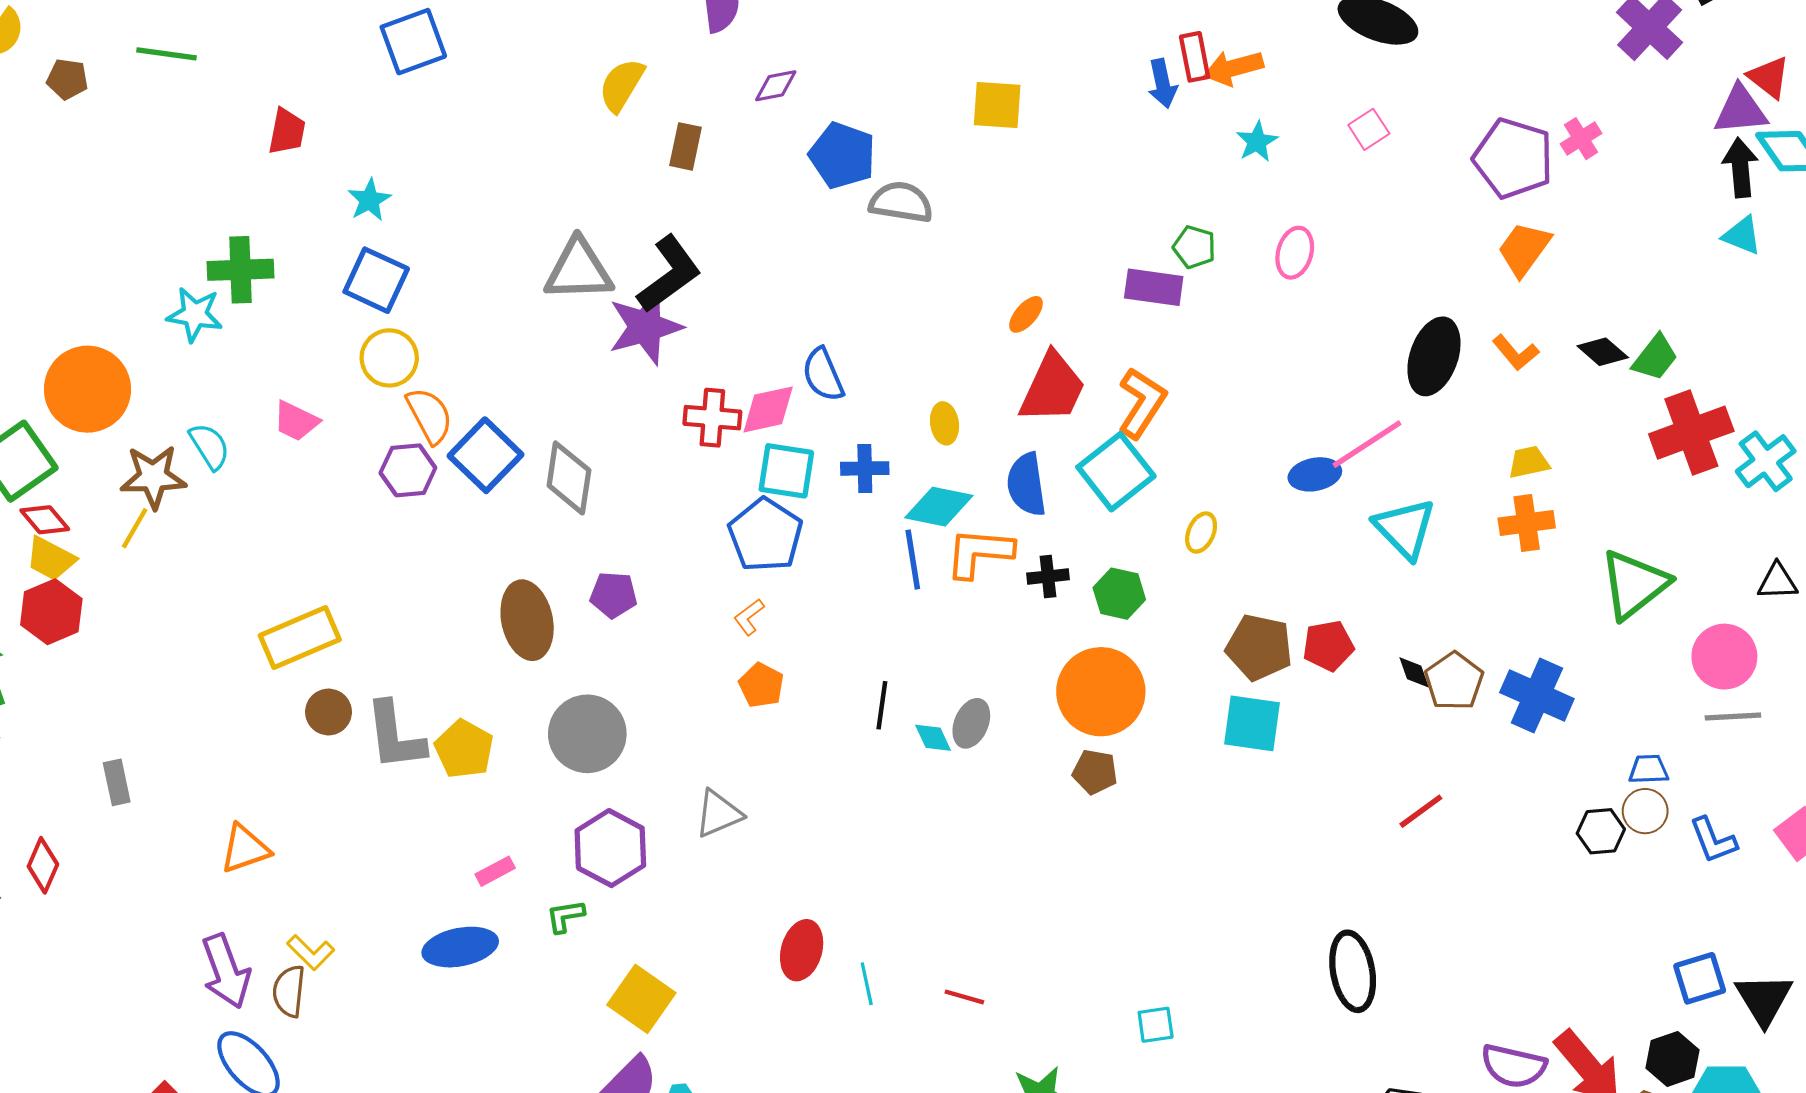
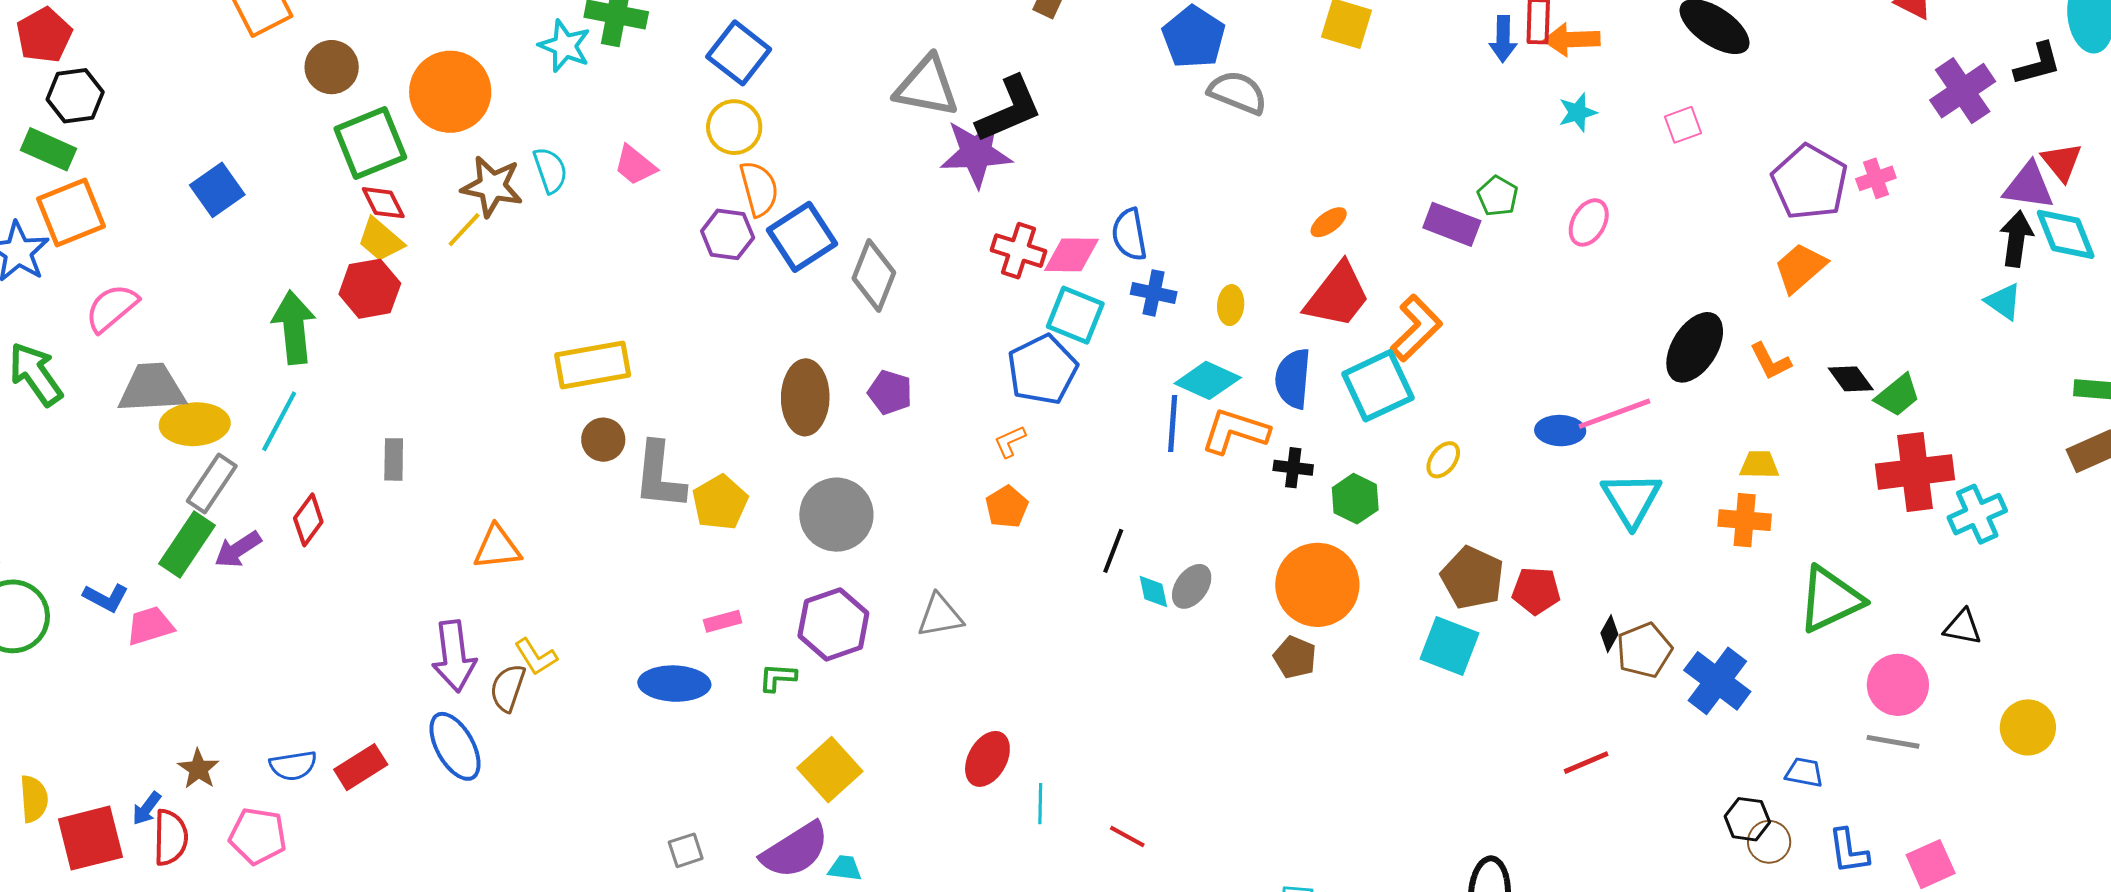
blue cross: (865, 468) -> (1154, 293), moved
black diamond: (1414, 672) -> (1609, 634), turned 36
brown circle: (1645, 811) -> (1769, 842), moved

